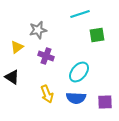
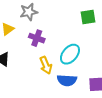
yellow arrow: (47, 94) -> (46, 65), moved

